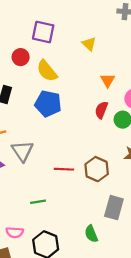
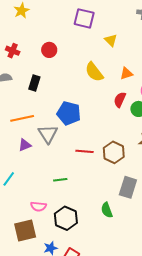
purple square: (43, 32) -> (84, 18), moved
yellow semicircle: (47, 71) -> (94, 72), moved
orange triangle: (108, 80) -> (126, 73), turned 40
blue pentagon: (48, 104) -> (69, 113), moved

